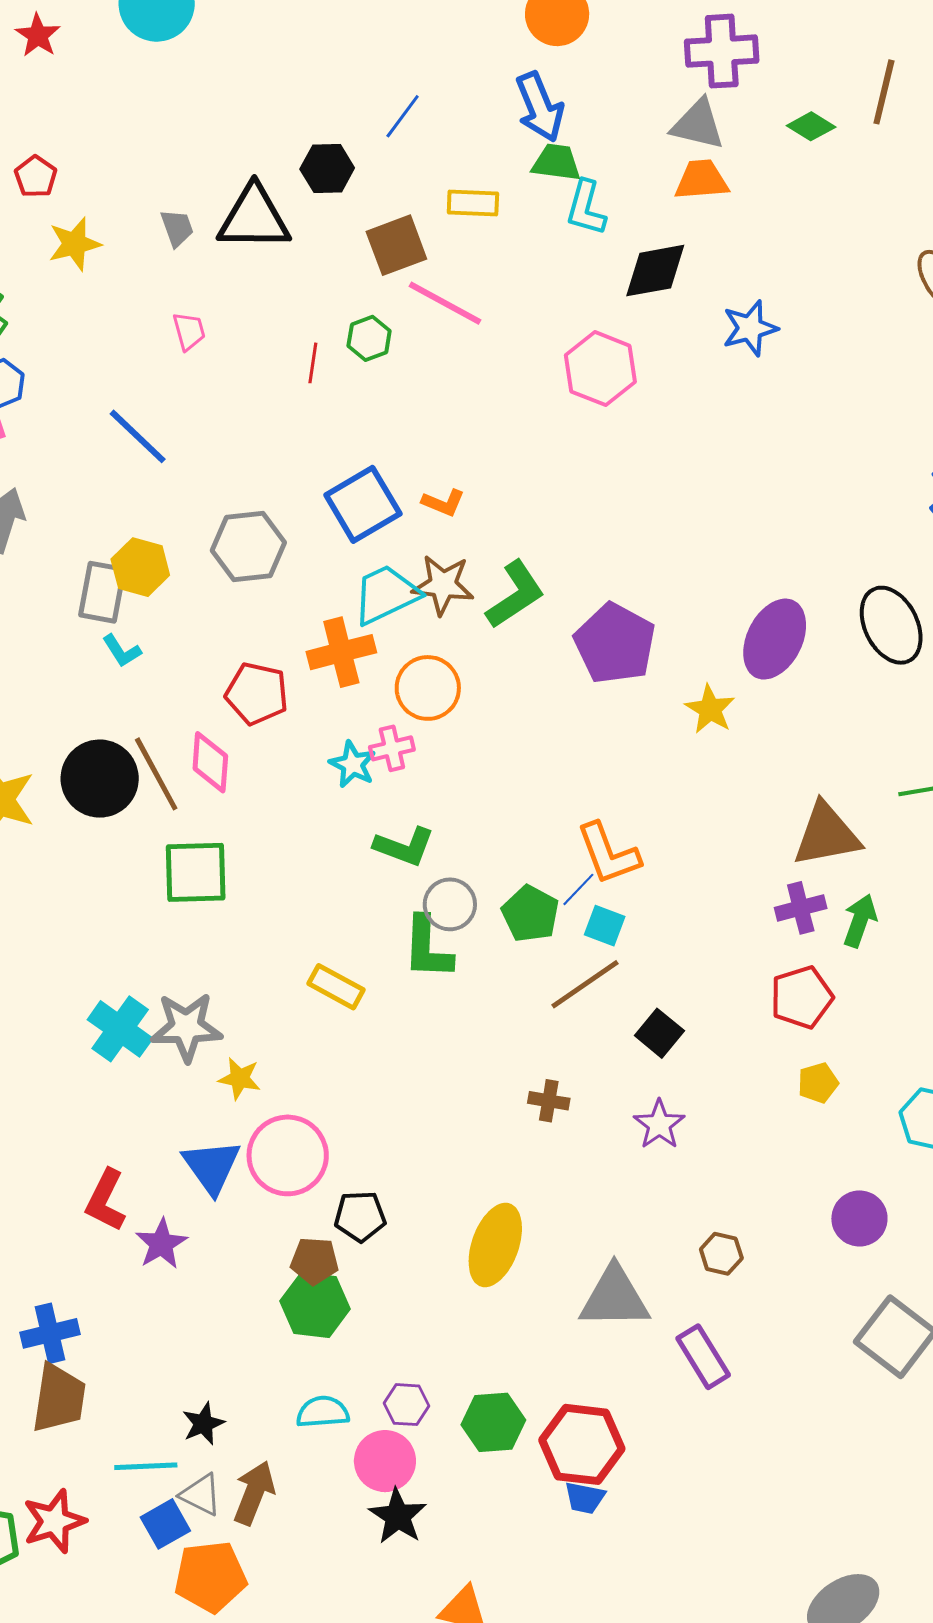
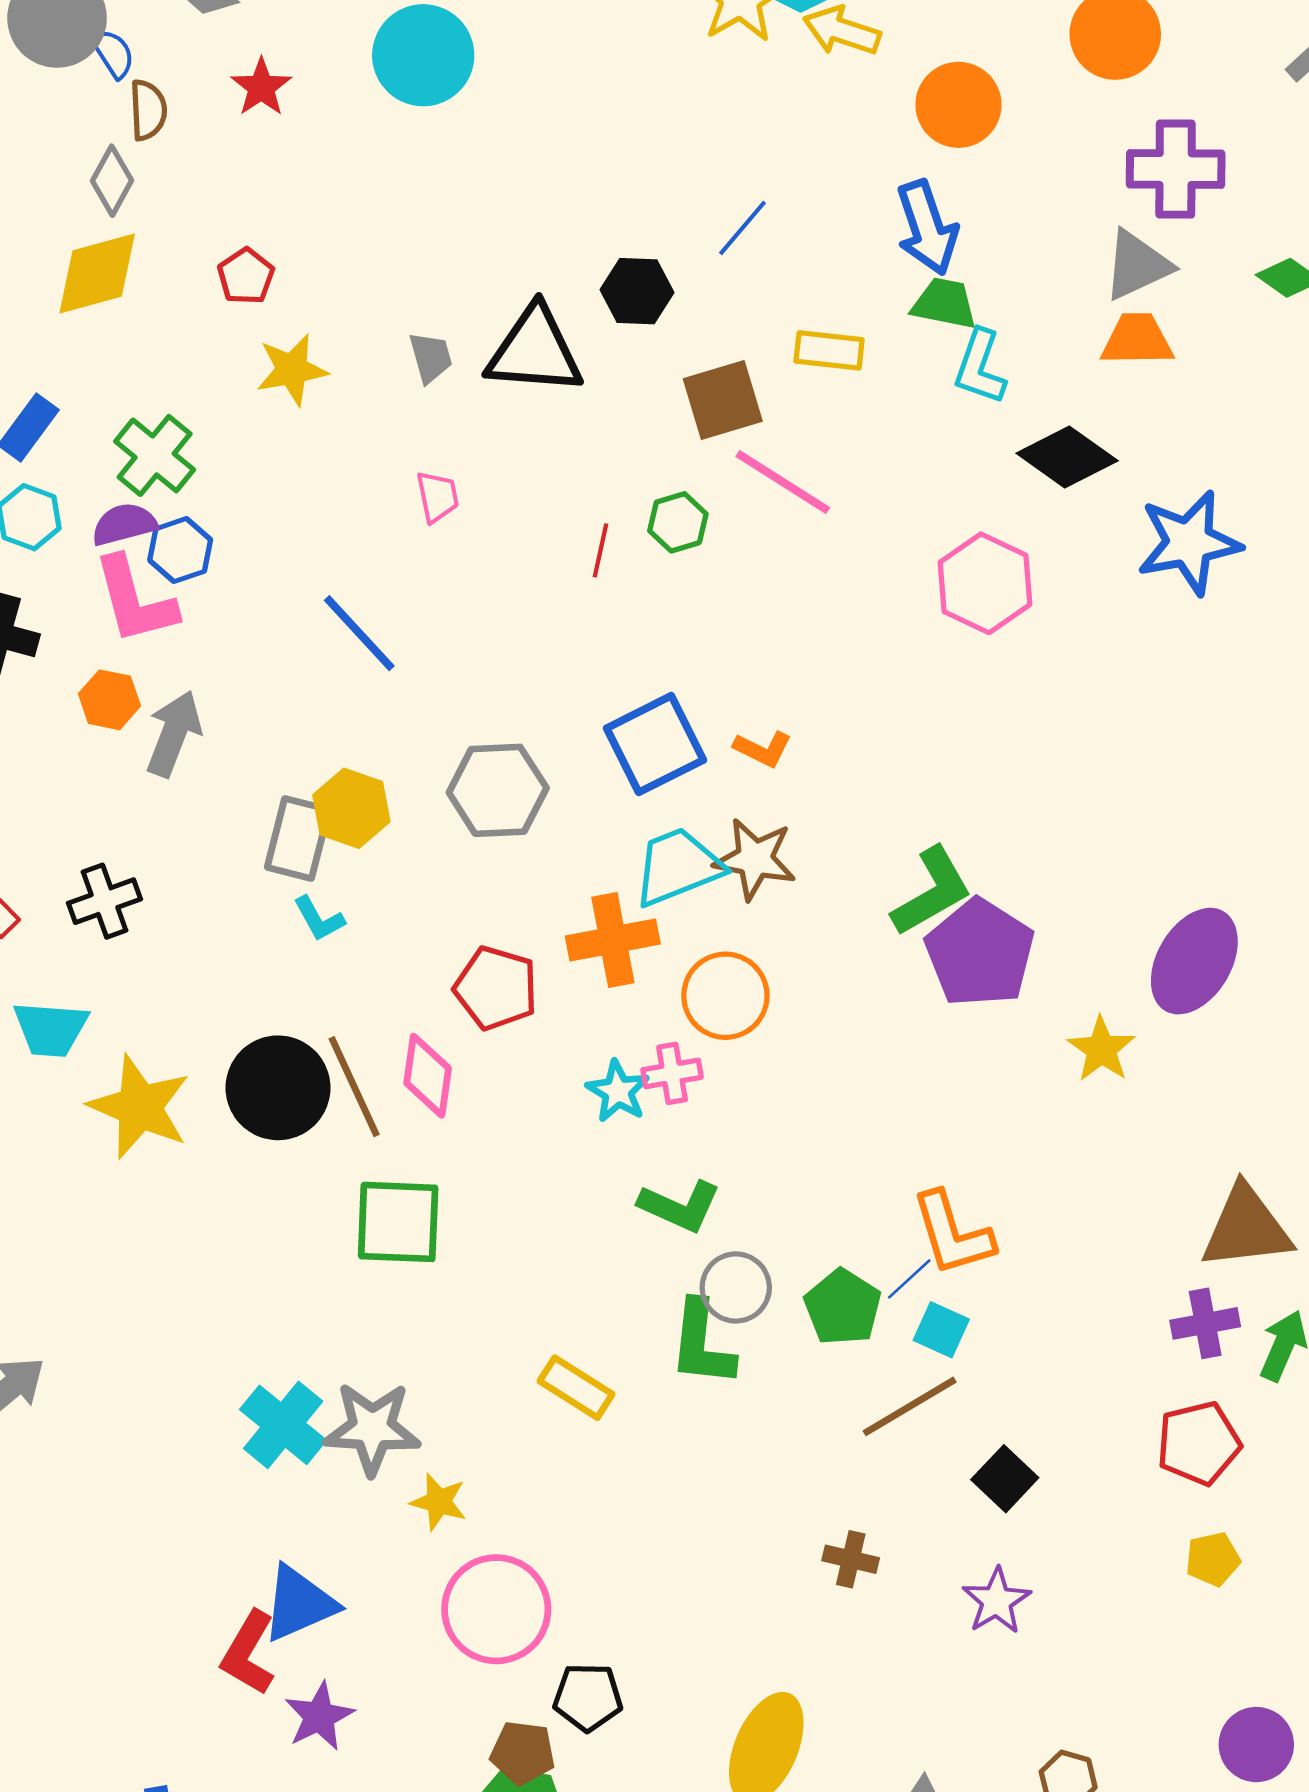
gray triangle: (698, 124) -> (1137, 265), turned -42
black diamond: (655, 271) -> (1067, 457), turned 42
blue star: (750, 328) -> (1189, 543), size x1.4
green L-shape: (515, 595) -> (932, 892), moved
blue triangle: (212, 1167) -> (299, 1604), moved, turned 38

